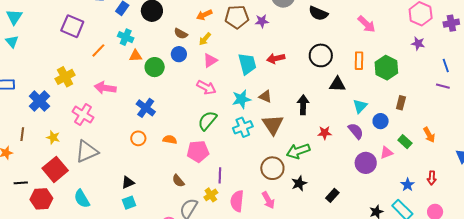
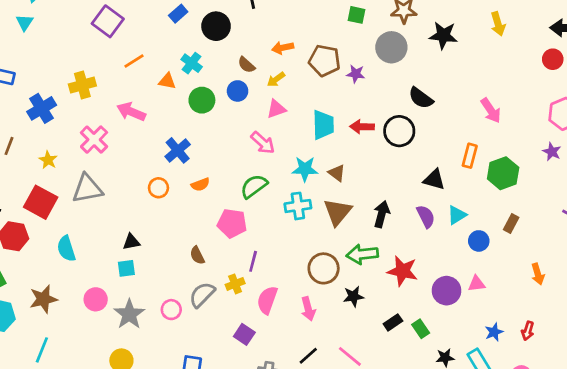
black semicircle: (318, 13) -> (421, 98), moved
cyan cross: (126, 37) -> (192, 63), moved
black circle: (321, 55) -> (399, 131), moved
orange triangle: (136, 56) -> (167, 81), moved
black arrow: (303, 105) -> (382, 214), moved
purple semicircle: (356, 131) -> (426, 216), moved
red star: (325, 133) -> (403, 271), moved, size x1.6
orange semicircle: (170, 140) -> (200, 185), moved, turned 136
green rectangle: (405, 142) -> (421, 329), moved
red square: (55, 169) -> (41, 202), turned -35

